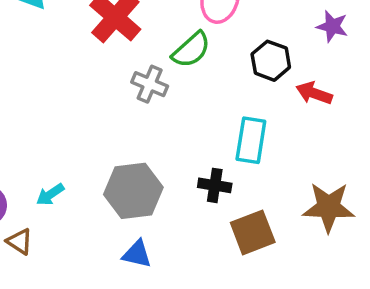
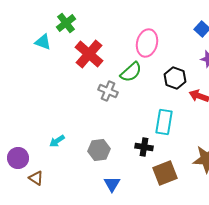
gray hexagon: (133, 191) -> (99, 150), size x0.7
cyan arrow: (50, 194) -> (57, 141), moved
blue triangle: (137, 254) -> (112, 184), moved, turned 48

